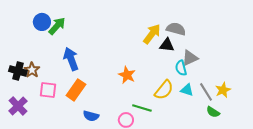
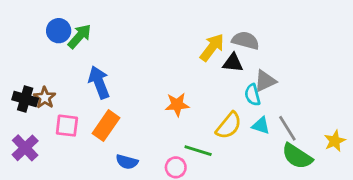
orange star: (127, 75) -> (177, 105), turned -30
yellow star: (223, 90) -> (335, 141), moved
green semicircle: (213, 112) -> (297, 156), size x1.6

